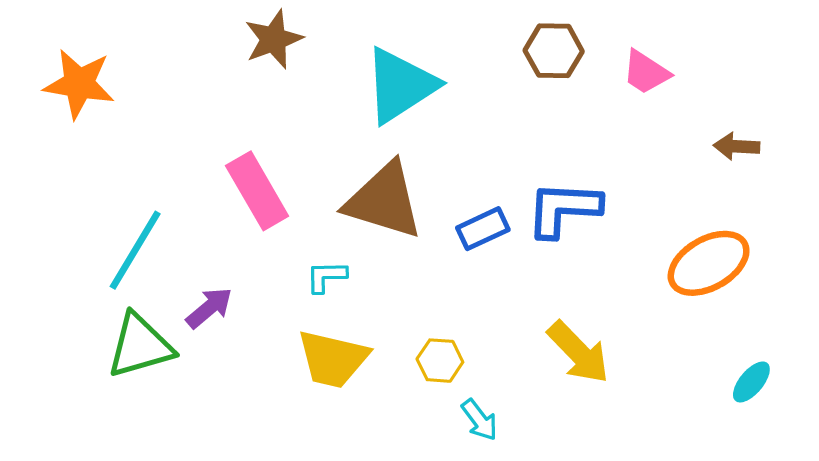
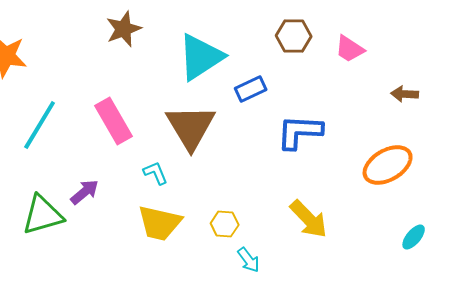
brown triangle: (384, 201) -> (191, 127), turned 42
blue rectangle: (483, 229) -> (251, 89), moved
cyan line: (135, 250) -> (40, 125), moved
cyan L-shape: (326, 277) -> (156, 173), turned 68

